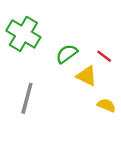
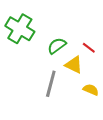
gray line: (27, 98) -> (51, 84), moved

